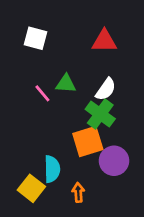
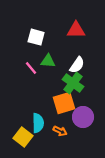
white square: (36, 38) -> (36, 37), moved
orange arrow: (78, 192) -> (60, 131), moved, turned 120

